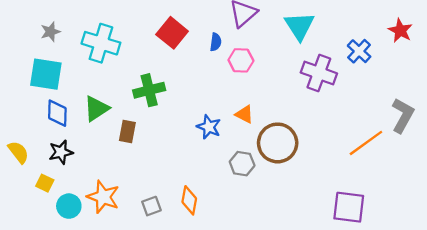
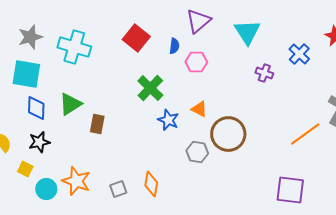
gray star: (50, 32) -> (30, 37), size x1.4
purple cross: (319, 73) -> (264, 73), size x0.6
green cross: (149, 90) -> (150, 88), moved, turned -32

